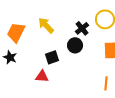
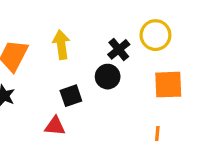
yellow arrow: (46, 25) -> (61, 45), turned 36

